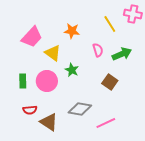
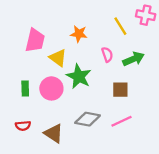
pink trapezoid: (32, 37) -> (35, 40), turned -30
green star: (72, 70) -> (79, 76), size x1.6
brown square: (110, 82) -> (120, 90), turned -35
red semicircle: (30, 110) -> (23, 126), moved
pink line: (106, 123) -> (121, 121), moved

